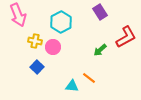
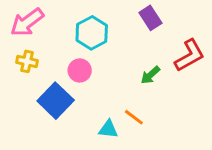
pink arrow: (18, 15) -> (27, 22), turned 75
yellow cross: (35, 41) -> (27, 61), moved
blue square: (37, 67) -> (56, 101), size x1.6

